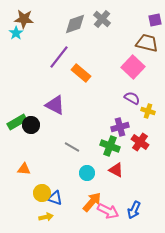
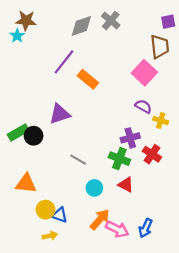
brown trapezoid: (147, 43) -> (160, 47), turned 70
purple triangle: (55, 105) -> (60, 114), turned -45
orange triangle: (24, 169) -> (26, 184), size x1.5

